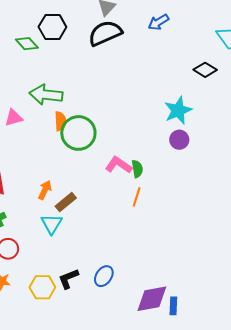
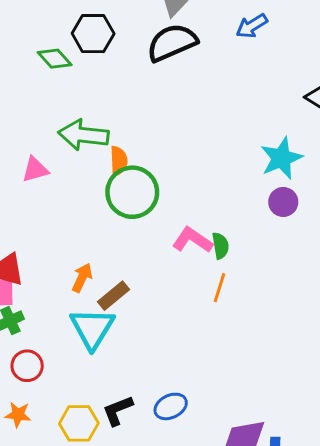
orange semicircle: (60, 121) -> (119, 161), moved
cyan triangle: (52, 224) -> (92, 328), size x1.4
blue ellipse: (104, 276) -> (171, 406), turned 30

